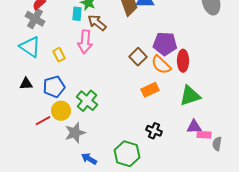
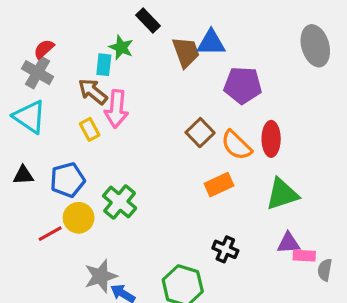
brown arrow: (97, 23) -> (93, 92), moved
purple pentagon: (165, 44) -> (243, 85), moved
yellow rectangle: (59, 55) -> (90, 129), moved
gray star: (75, 133) -> (101, 276), moved

